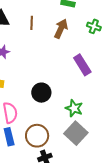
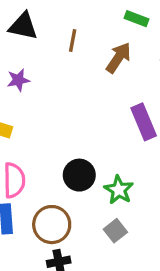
black circle: (41, 93) -> (79, 175), moved
gray square: (76, 133) -> (115, 231), size x0.6

